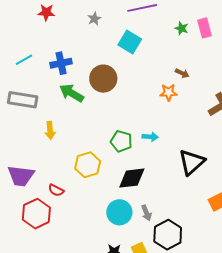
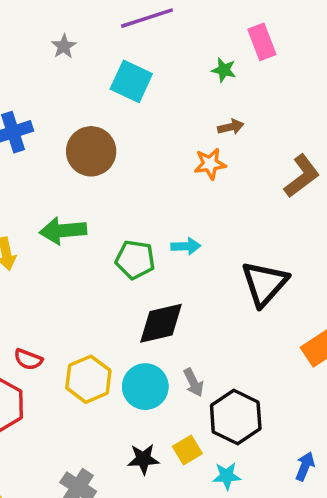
green star: (181, 28) -> (224, 70), moved
brown arrow: (182, 73) -> (231, 127), turned -32
green arrow: (71, 93) -> (63, 231), moved, turned -30
yellow hexagon: (88, 165) -> (88, 379), moved

